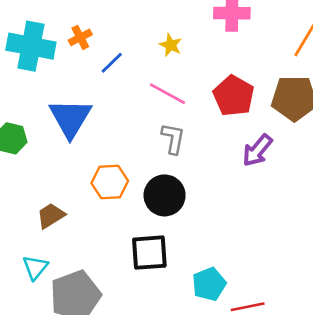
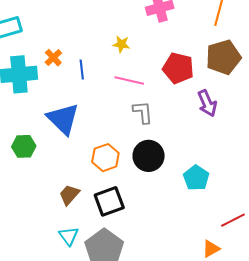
blue line: (112, 63) -> (82, 70), turned -36
purple arrow: (257, 150) -> (207, 103), turned -48
black square: (149, 253) -> (109, 201), moved
cyan pentagon: (209, 284) -> (196, 178), moved

